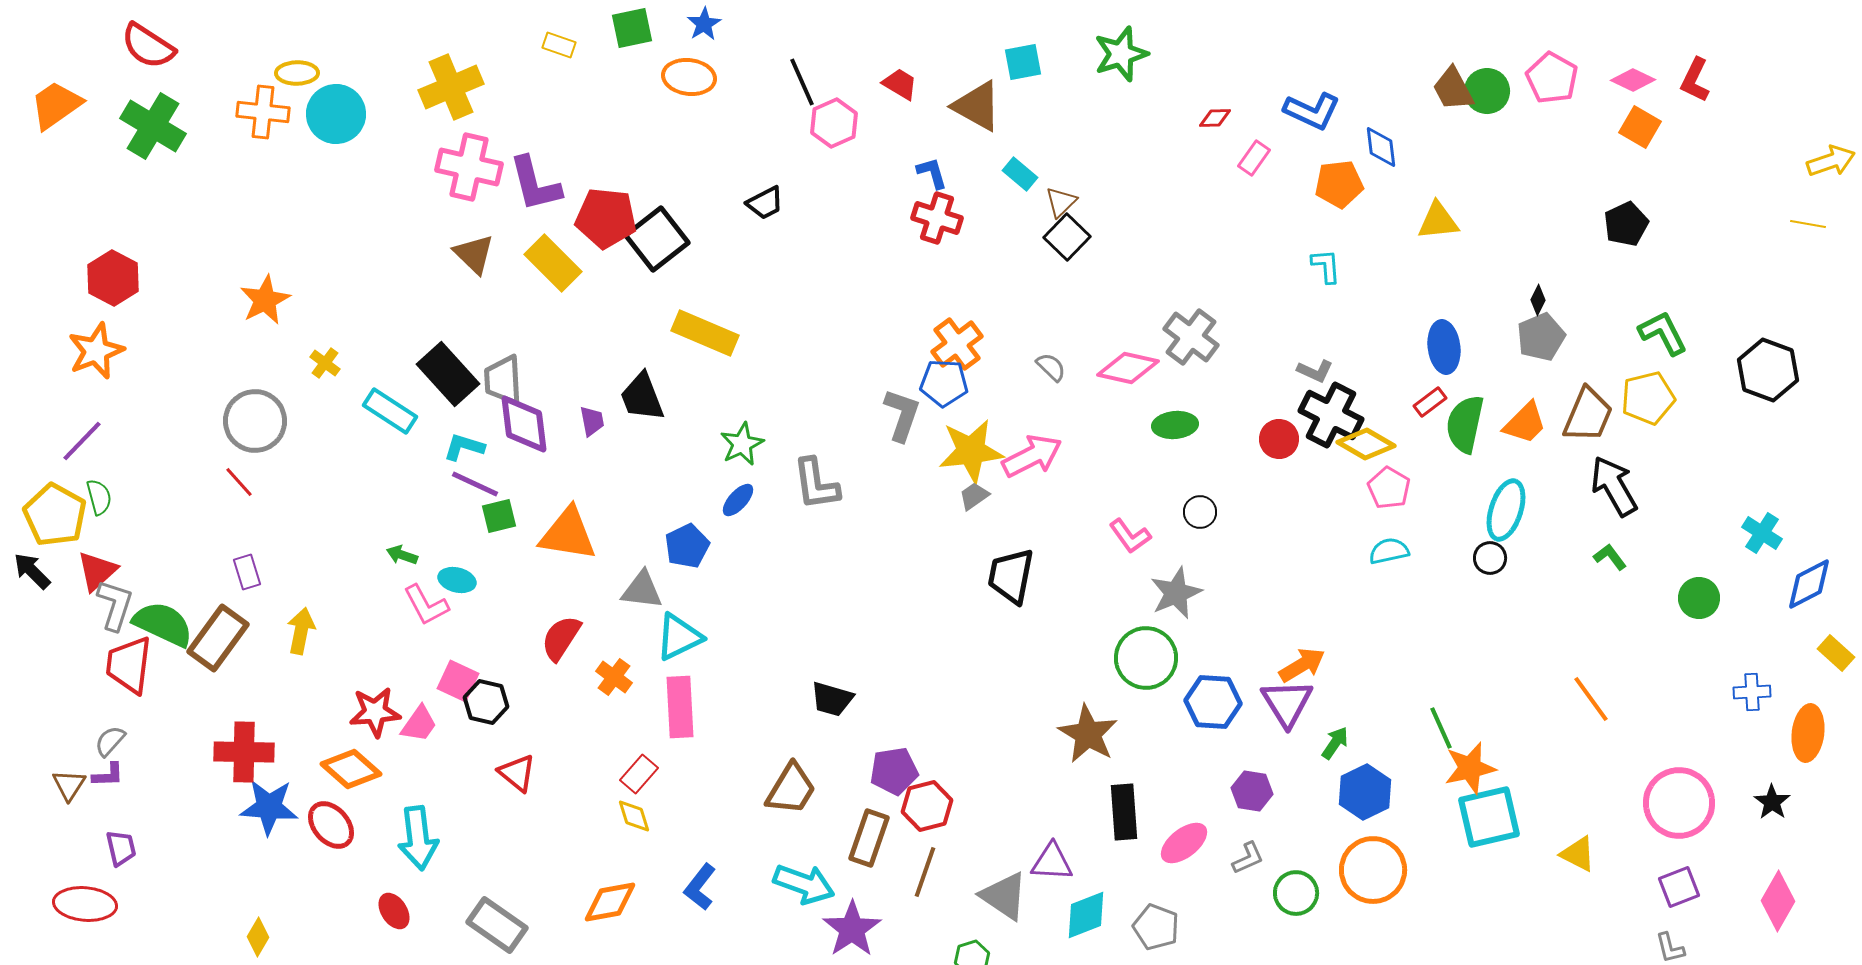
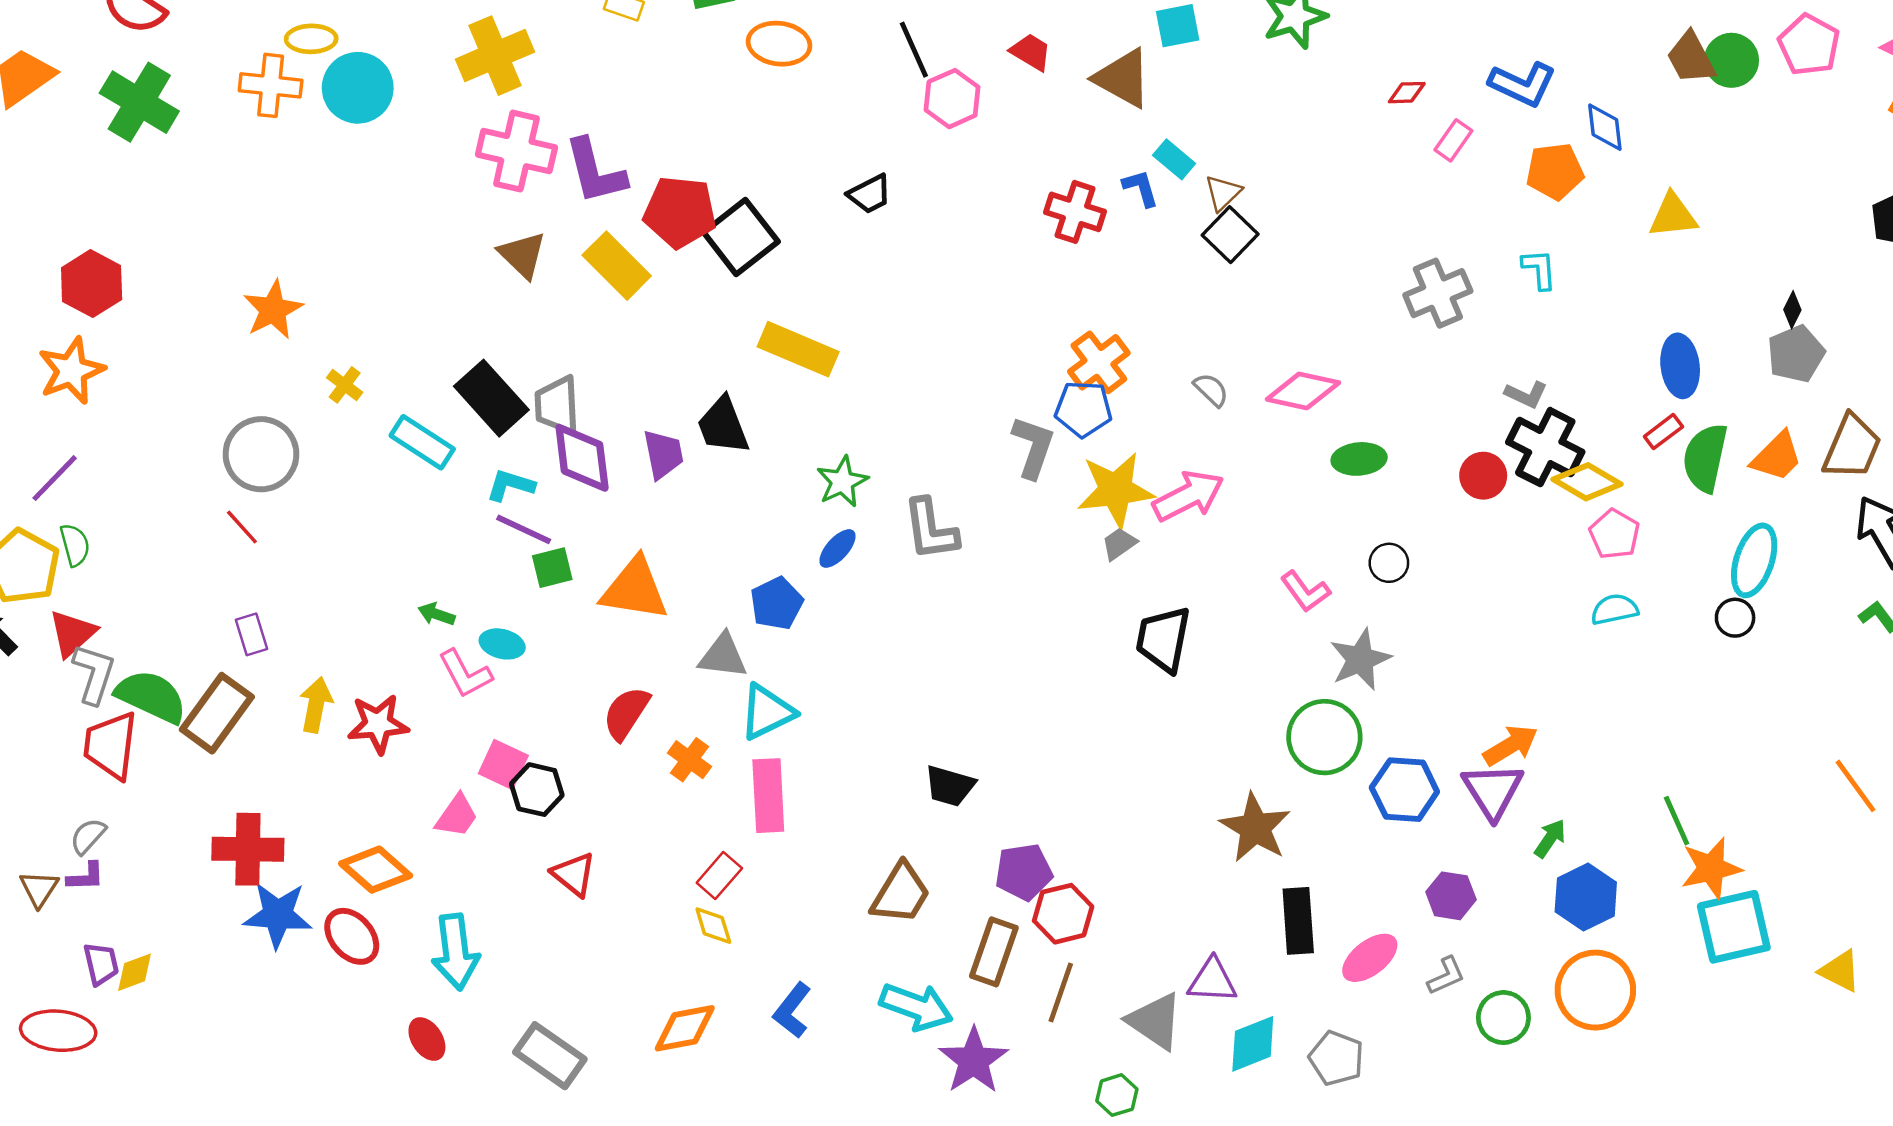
blue L-shape: (932, 173) -> (1141, 188), moved
gray cross: (1191, 337) -> (1438, 293), moved, turned 30
purple trapezoid: (592, 421) -> (663, 454), size x1.4
red star: (375, 712) -> (378, 724), moved
yellow diamond: (258, 937) -> (135, 972), moved, turned 39

